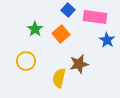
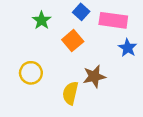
green star: (35, 29) -> (42, 20), moved

